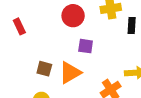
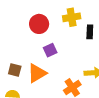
purple square: (86, 46) -> (50, 50), turned -32

